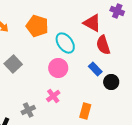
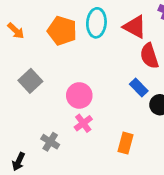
cyan ellipse: (65, 43) -> (96, 23), moved, turned 40
pink circle: (58, 68) -> (79, 95), moved
gray cross: (28, 110) -> (50, 142), turned -32

